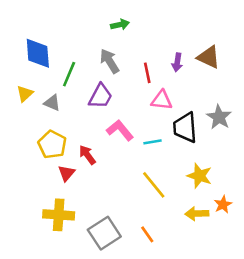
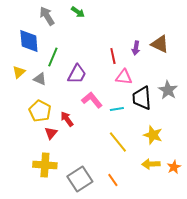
green arrow: (120, 25) -> (78, 12), moved, turned 48
gray arrow: (109, 61) -> (47, 16), moved
orange star: (223, 204) -> (174, 167), moved

